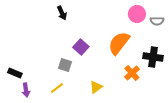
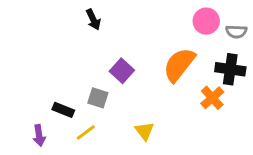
black cross: (153, 57) -> (230, 69), moved
black rectangle: (15, 73) -> (63, 110), moved
orange cross: (132, 73) -> (212, 98), moved
yellow triangle: (96, 87) -> (145, 131), turned -32

